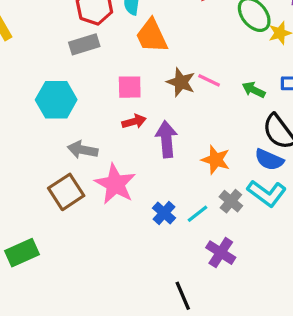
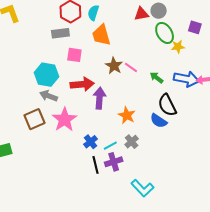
pink square: (130, 87) -> (74, 55), moved
cyan hexagon: (56, 100) -> (47, 75), moved
red arrow: (134, 122) -> (82, 84), size x1.6
cyan L-shape: (267, 193) -> (142, 188), moved
purple cross: (221, 253) -> (114, 162), moved, turned 30
black line: (183, 296) -> (95, 165), moved

